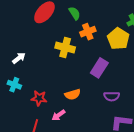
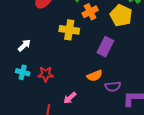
orange semicircle: (73, 94) -> (95, 76), moved
purple semicircle: (112, 96) -> (113, 87), moved
red star: (39, 98) -> (46, 74), moved

